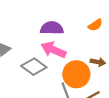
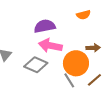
orange semicircle: (95, 25) -> (83, 15), turned 32

